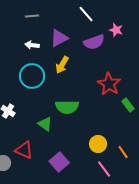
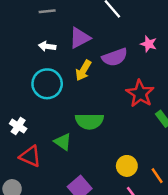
pink star: (116, 30) -> (149, 44), moved
purple semicircle: (94, 42) -> (115, 57), moved
red triangle: (24, 150) -> (30, 156), moved

